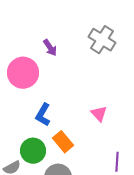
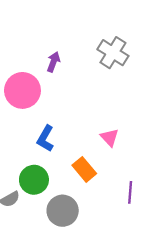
purple arrow: (50, 48) -> (53, 62), turned -126
orange rectangle: (63, 142) -> (84, 169), moved

